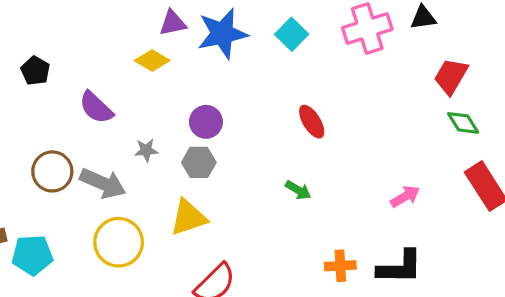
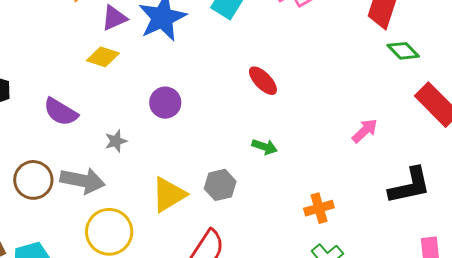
gray hexagon: (199, 162) -> (220, 185), moved
black L-shape: (400, 267) -> (410, 186), moved

